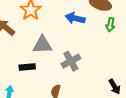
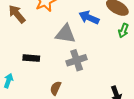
gray triangle: (42, 45) -> (65, 34), moved

